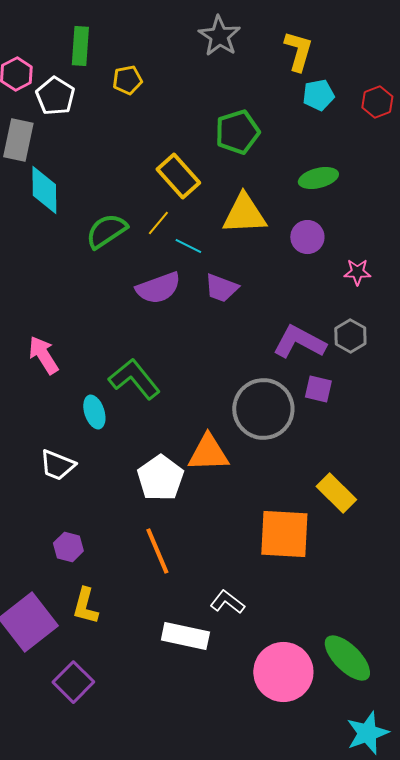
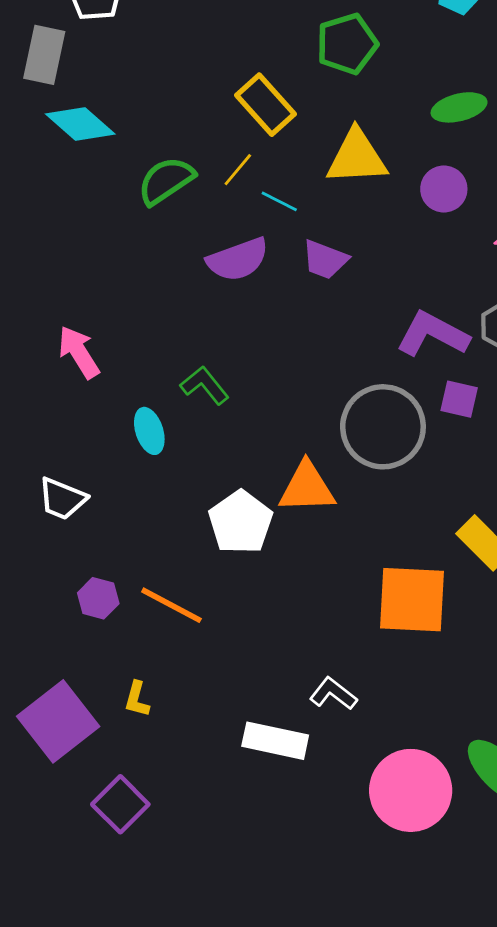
cyan diamond: (44, 190) -> (80, 124), turned -48
green L-shape: (134, 379) -> (205, 385), size x0.7
white trapezoid: (57, 465) -> (62, 499), moved
purple hexagon: (68, 547) -> (98, 598), moved
orange line: (157, 551) -> (171, 605), moved, turned -39
yellow L-shape: (85, 606) -> (137, 699), size x0.7

